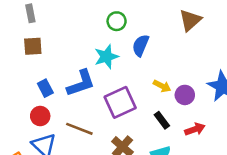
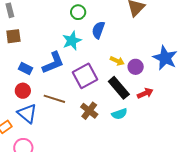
blue rectangle: (45, 88) -> (25, 68), turned -32
black rectangle: (162, 120) -> (119, 88), size x1.6

